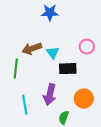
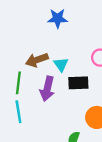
purple arrow: (50, 95) -> (47, 89), moved
cyan line: (25, 105) -> (18, 112), moved

